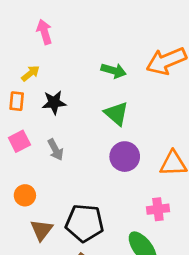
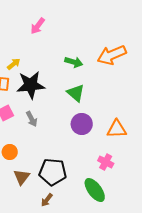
pink arrow: (44, 32) -> (38, 26), moved, turned -126
black star: (54, 102) -> (31, 85), size x1.6
pink cross: (158, 209) -> (106, 162), turned 35

